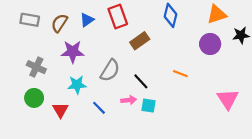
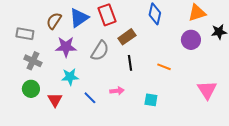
gray rectangle: (30, 20) -> (25, 34), moved
blue triangle: (87, 20) -> (79, 18), size x1.5
gray semicircle: (110, 70) -> (100, 51), moved
black line: (141, 81) -> (130, 63), moved, turned 35
cyan square: (149, 106) -> (151, 100), moved

